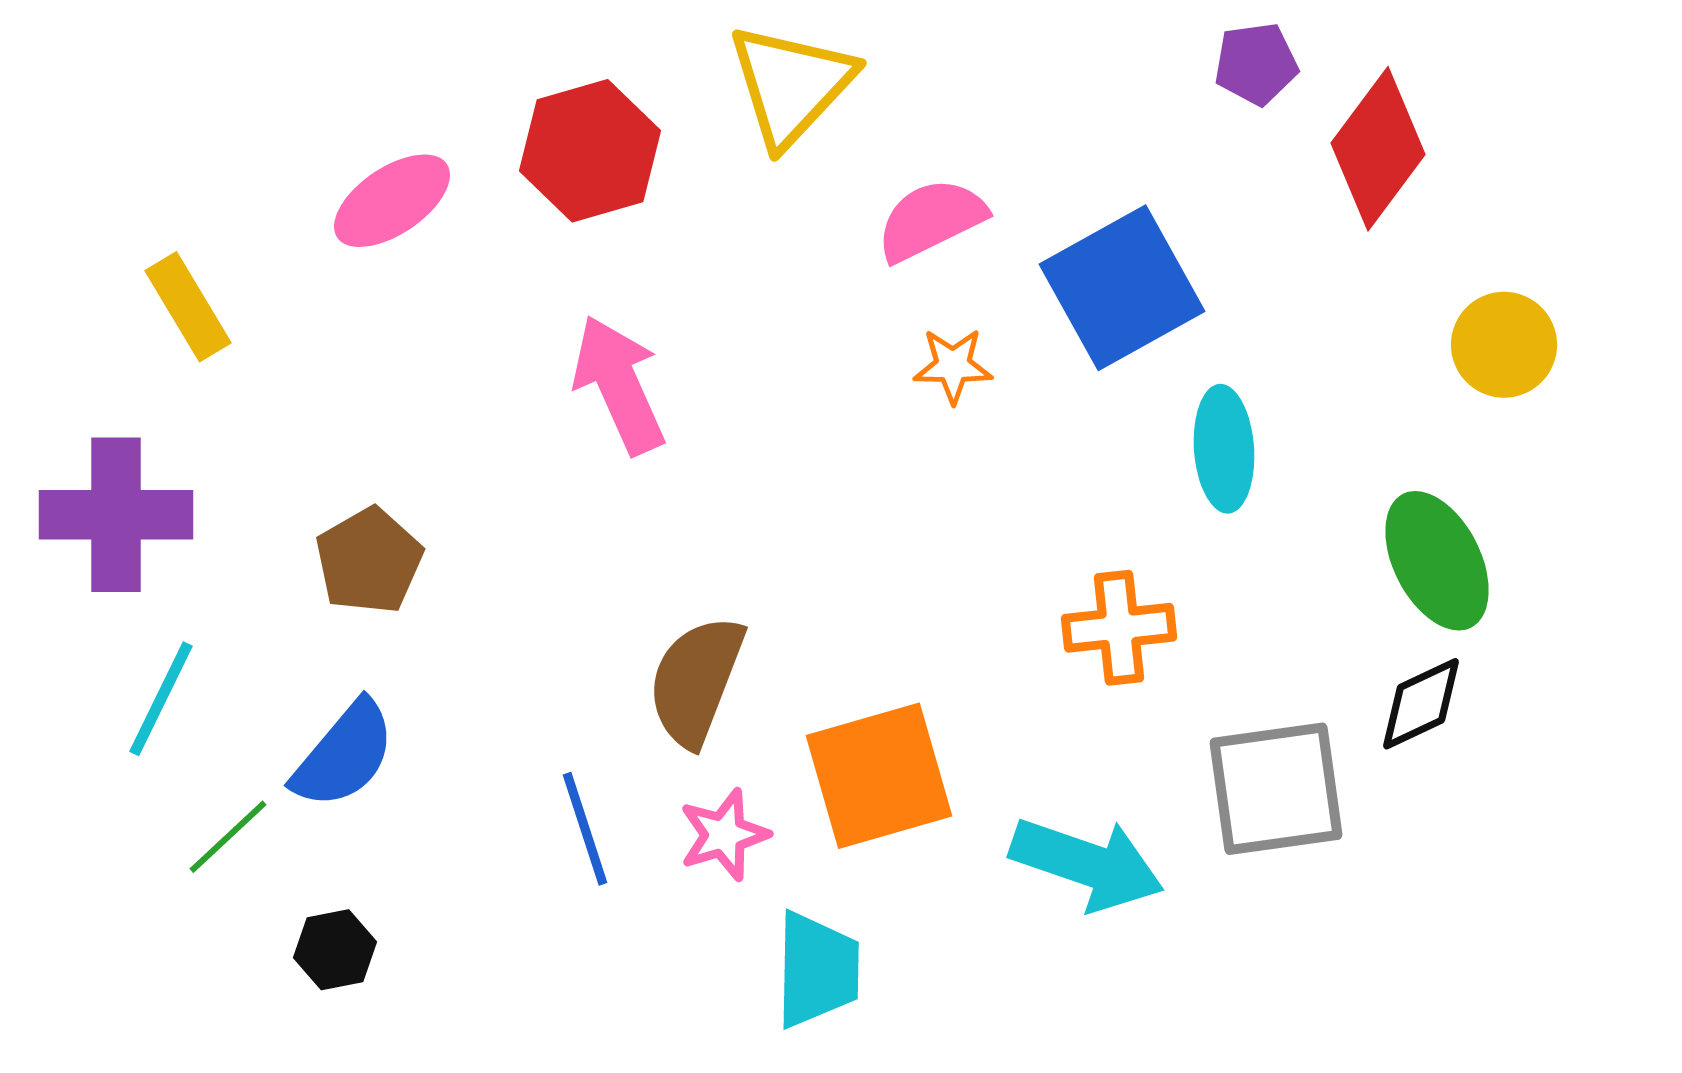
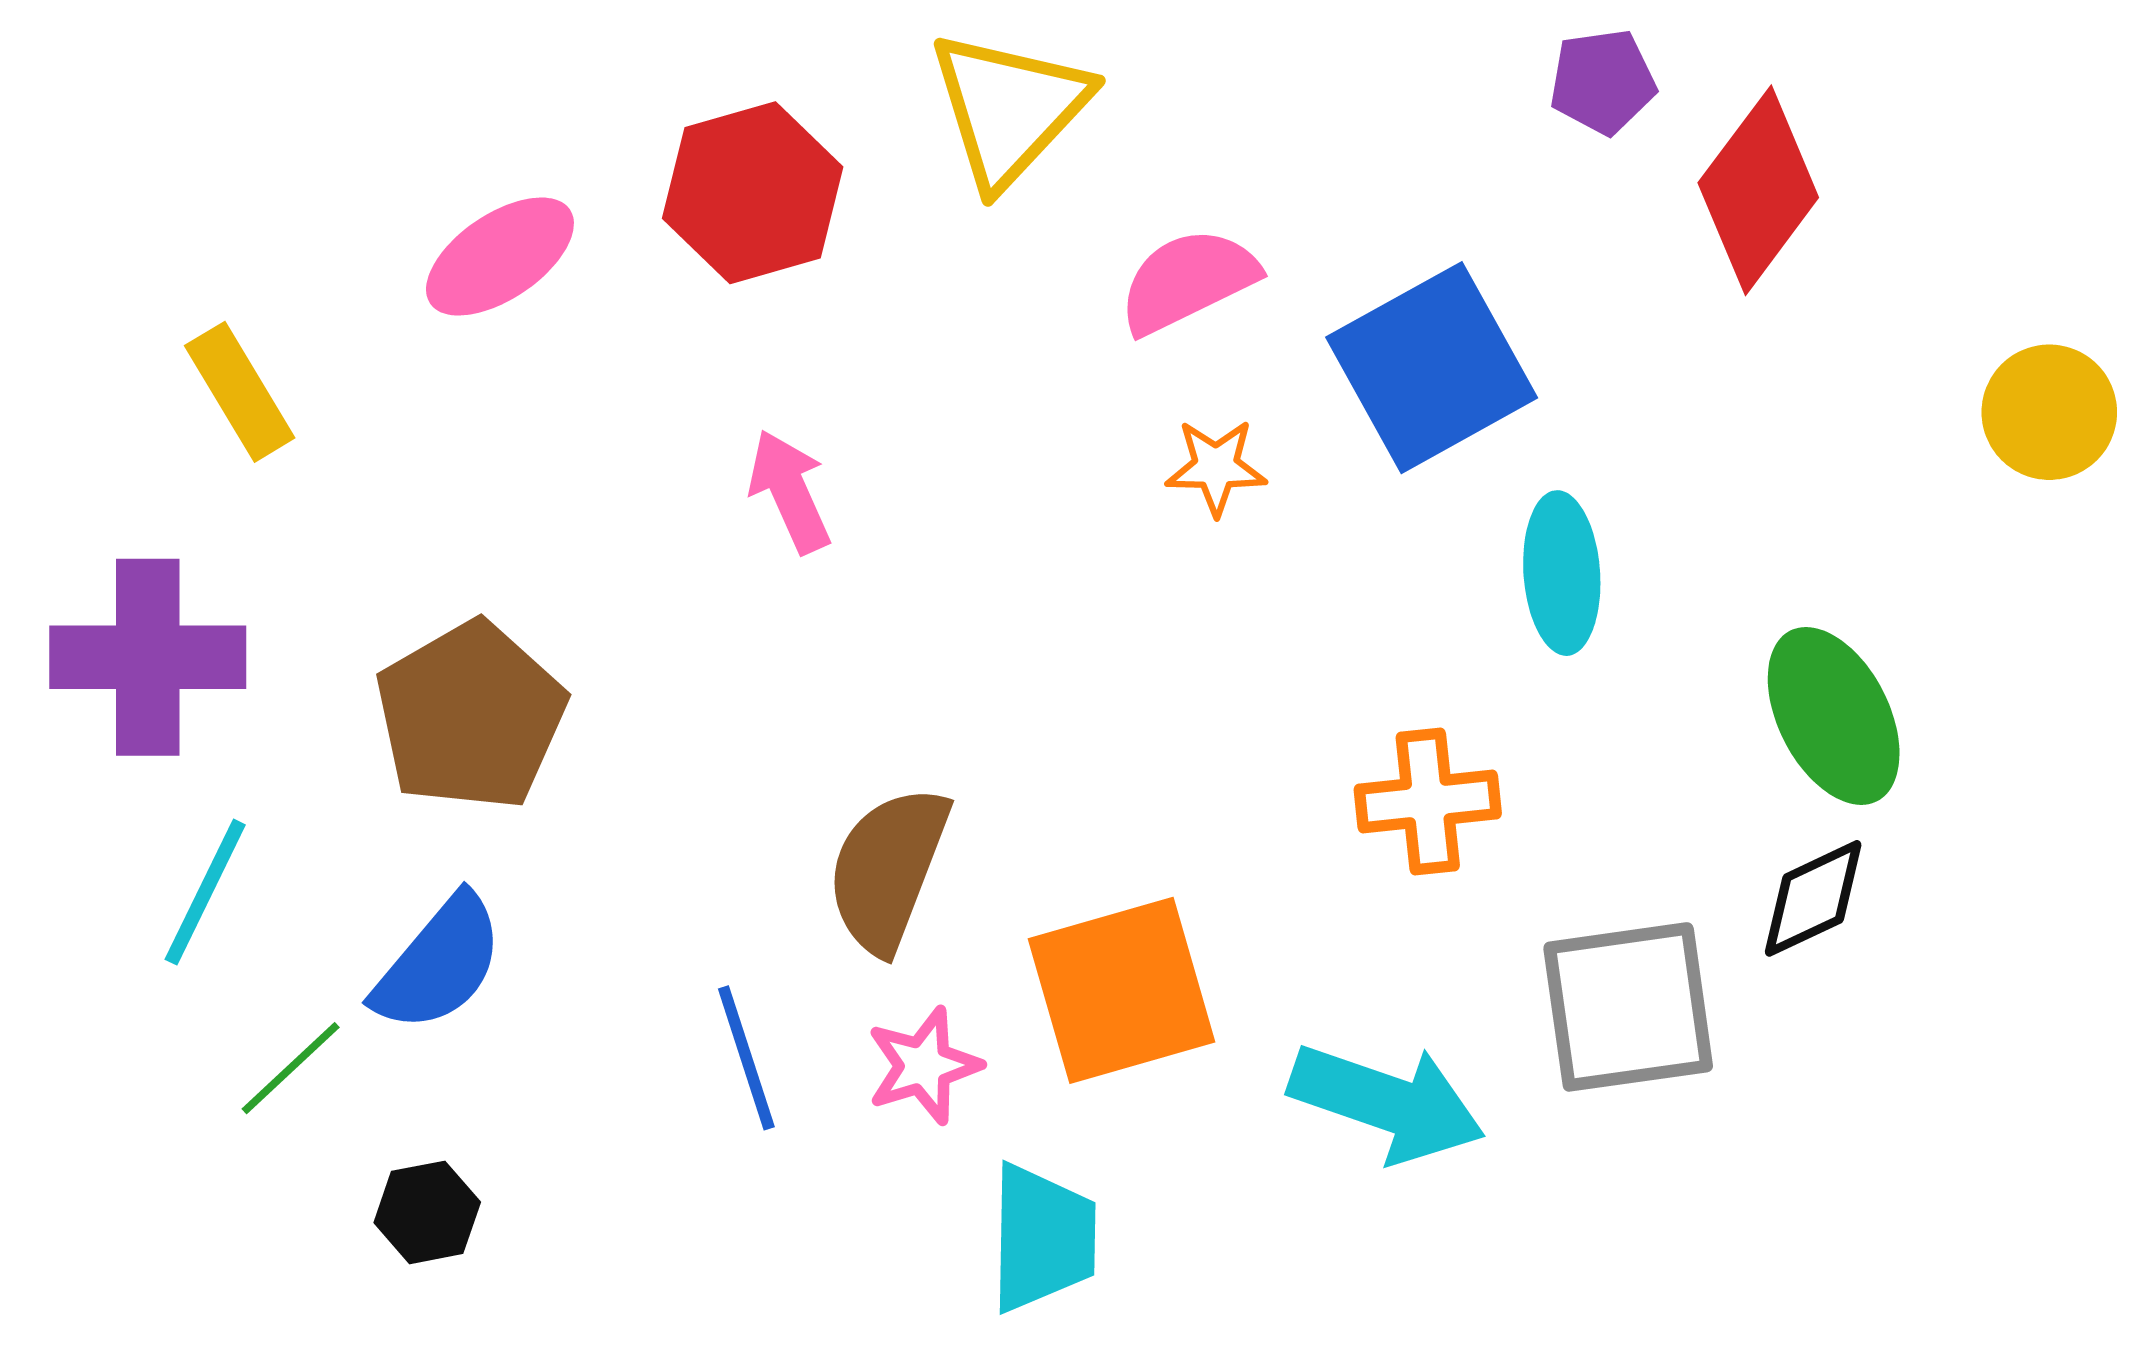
yellow circle: (1504, 345) -> (2049, 412), moved
pink arrow: (619, 385) -> (790, 491), size x0.7
brown pentagon: (369, 561) -> (471, 716), size x1.4

